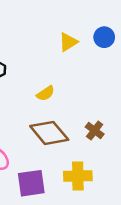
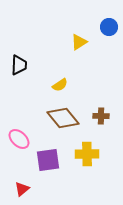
blue circle: (104, 37) -> (109, 27), moved
brown cross: (95, 131) -> (101, 116), turned -35

